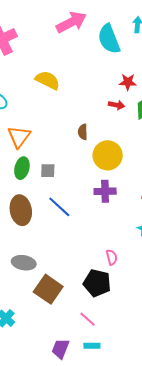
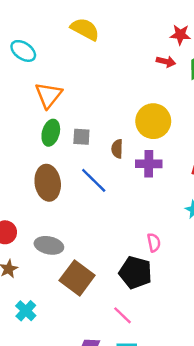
brown semicircle: (83, 132) -> (117, 149), moved

